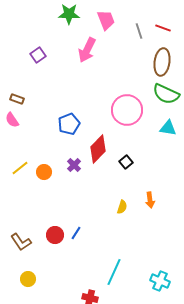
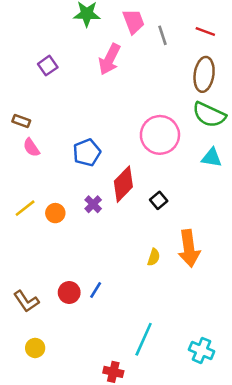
gray line: (139, 31) -> (162, 35), moved
pink semicircle: (12, 120) -> (31, 148), moved
orange arrow: (150, 200) -> (189, 248), size x1.8

